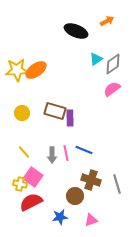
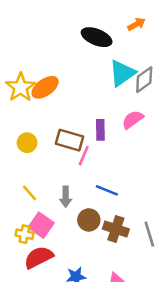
cyan triangle: (96, 59) -> (122, 73), size x1.6
yellow star: (17, 70) -> (21, 87), turned -30
pink semicircle: (112, 89) -> (133, 120), moved
purple rectangle: (70, 118) -> (100, 130), moved
pink line: (66, 153) -> (84, 156), moved, turned 35
brown circle: (75, 196) -> (89, 220), moved

